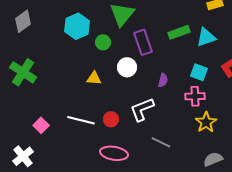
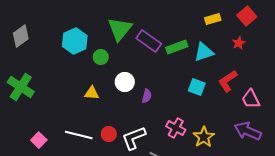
purple rectangle: (143, 42) -> (149, 41), moved, turned -35
purple semicircle: (163, 80) -> (147, 96), moved
pink cross: (195, 96) -> (176, 128), moved, turned 30
white L-shape: (142, 109) -> (134, 138), moved

